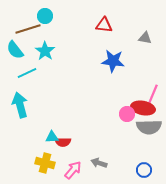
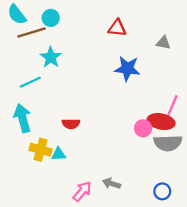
cyan semicircle: (15, 50) -> (17, 14), moved
red semicircle: (63, 142) -> (71, 124), moved
yellow cross: (45, 163) -> (41, 150), moved

